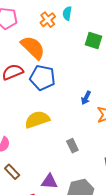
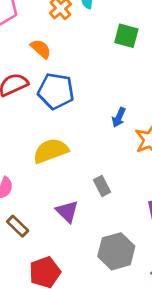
orange semicircle: (33, 48) -> (41, 49), size x0.6
purple triangle: (49, 182) -> (67, 211), moved, turned 42

